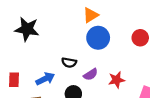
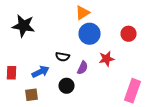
purple semicircle: (91, 74) -> (82, 68), turned -32
red star: (116, 80) -> (106, 59), moved

